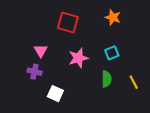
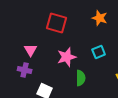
green semicircle: (107, 79) -> (81, 78), moved

